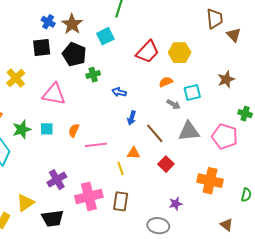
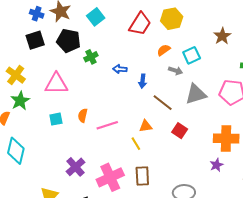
blue arrow: (132, 118) -> (143, 81), moved
green star: (22, 129) -> (20, 101), moved
purple star: (176, 204) -> (217, 165), moved

